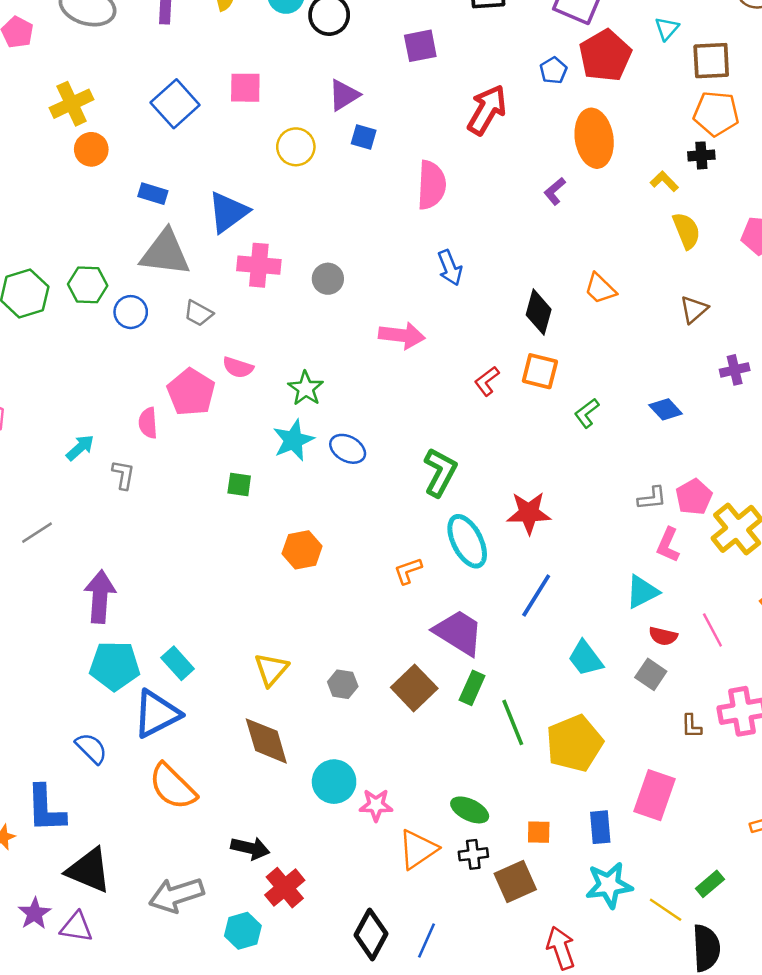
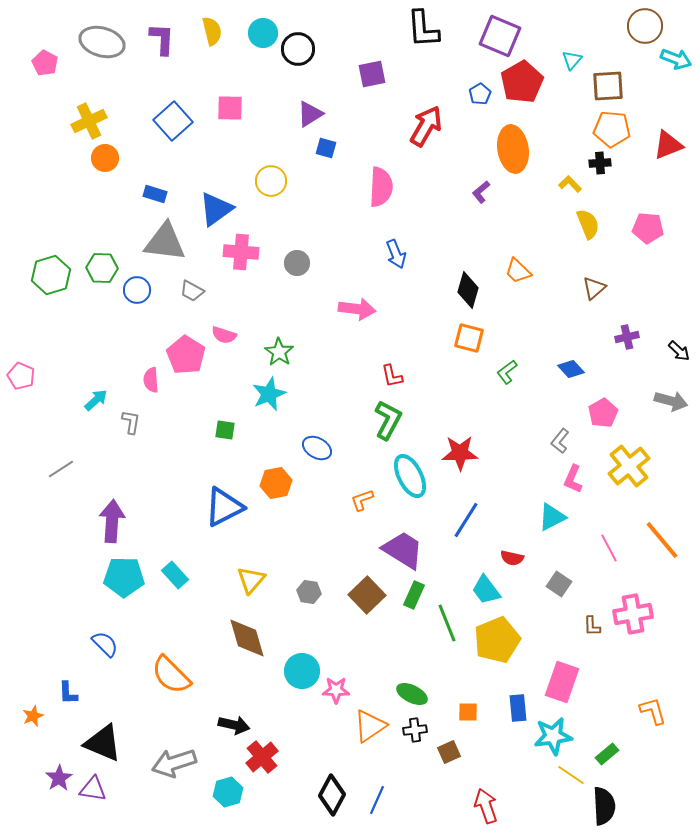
yellow circle: (296, 147) -> (271, 181), moved
red L-shape: (487, 381) -> (392, 376), moved, turned -65
blue ellipse: (348, 449) -> (317, 448), moved
pink pentagon: (694, 497) -> (603, 413), moved
gray L-shape: (652, 498) -> (560, 441), turned 135
red semicircle: (663, 636) -> (512, 558), moved
cyan trapezoid: (585, 658) -> (486, 590), moved
blue triangle: (157, 714) -> (224, 507), moved
blue L-shape: (46, 809) -> (68, 693), size x0.6
brown square: (515, 881) -> (449, 752), size x0.7
cyan star: (609, 885) -> (553, 736), moved

